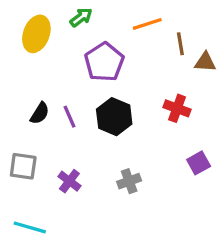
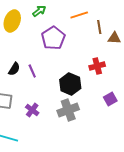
red cross: (177, 108) -> (97, 66), turned -35
black hexagon: (114, 117) -> (70, 84), moved
gray cross: (129, 181) -> (68, 110), size x1.5

